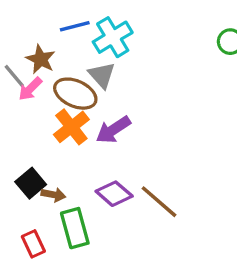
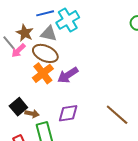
gray triangle: (102, 75) -> (49, 34), moved, turned -36
purple diamond: (114, 194) -> (68, 113), turned -50
brown line: (159, 202) -> (117, 115), moved

